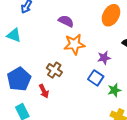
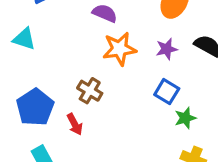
purple star: (104, 58) -> (167, 49), moved
blue square: (96, 78) -> (167, 92), moved

